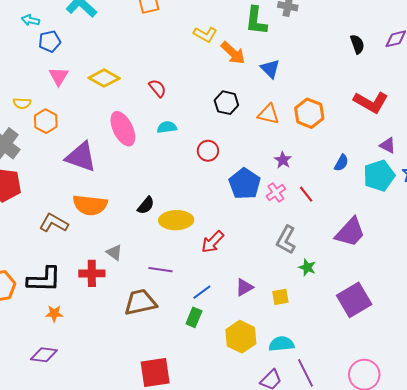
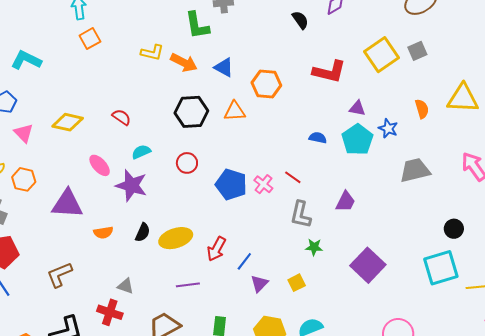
black hexagon: (226, 103) -> (191, 112), size x1.4
orange hexagon: (309, 113) -> (266, 84), moved
pink ellipse: (123, 129) -> (100, 165), size x0.7
purple star: (283, 160) -> (131, 185), moved, size x1.8
blue semicircle: (341, 163) -> (318, 138), turned -90
orange semicircle: (90, 205) -> (103, 232), moved, size x0.6
brown L-shape: (54, 223) -> (59, 275), turned -36
purple trapezoid: (350, 232) -> (345, 202), size x0.7
gray L-shape: (286, 240) -> (301, 215), moved
purple line: (161, 270) -> (188, 285), moved
red cross: (92, 273) -> (110, 312), turned 35
blue line: (202, 292) -> (244, 261), moved

